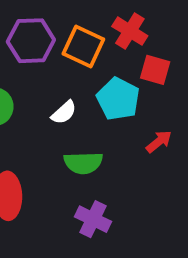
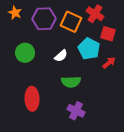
red arrow: (159, 142) -> (109, 63), moved

